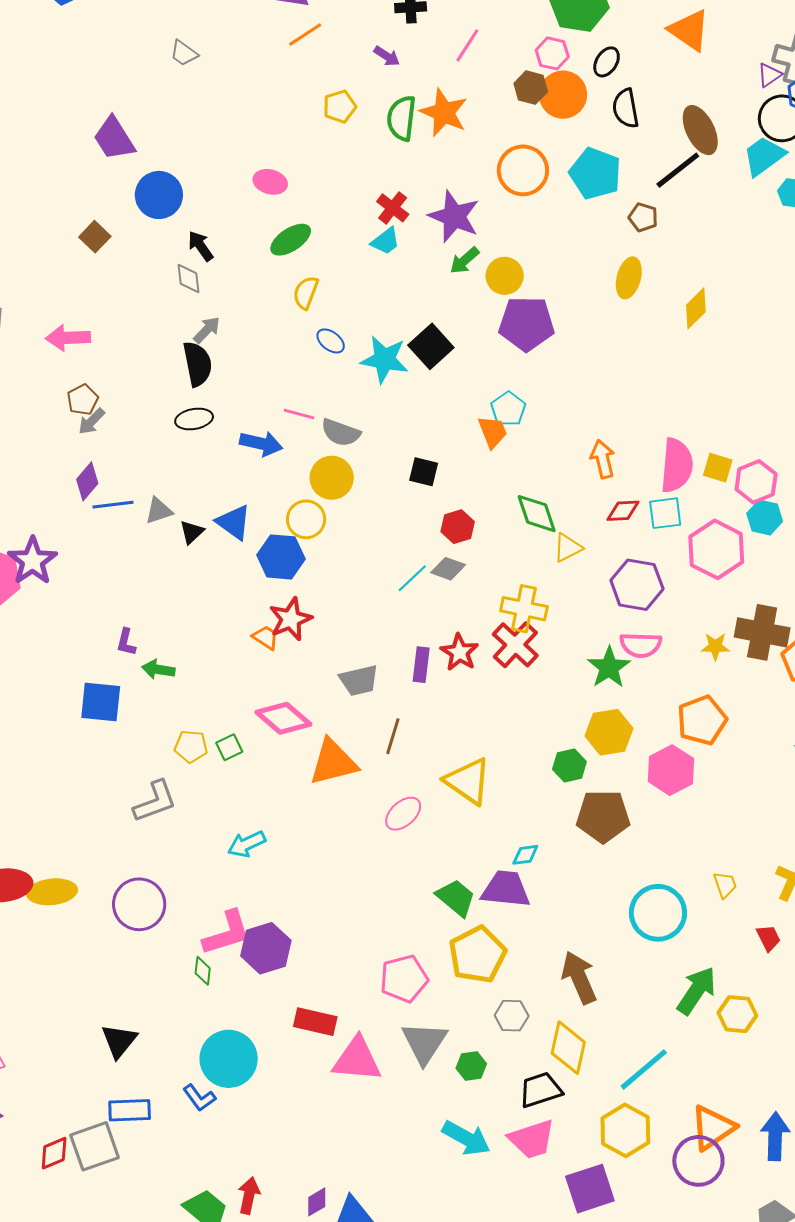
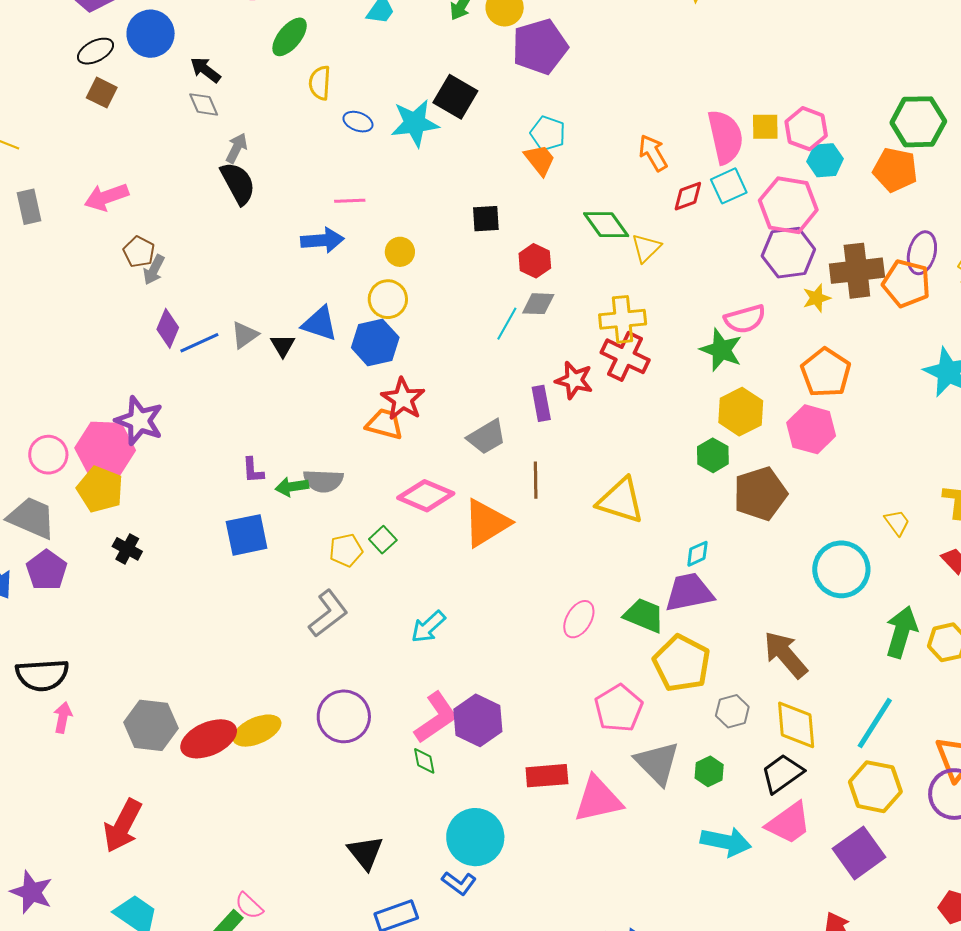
black ellipse: (194, 419) -> (95, 51), moved
gray semicircle: (341, 433) -> (323, 481), moved
yellow circle: (332, 478) -> (400, 252), size x0.7
purple hexagon: (637, 585) -> (788, 253), moved
orange trapezoid: (265, 637) -> (385, 424), size x1.4
pink ellipse: (403, 814) -> (579, 619), moved

